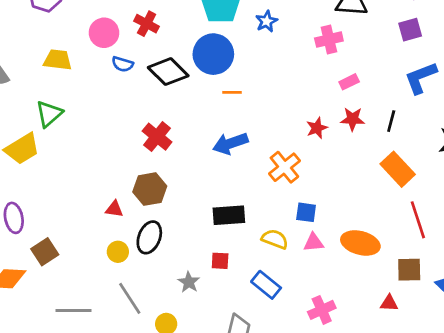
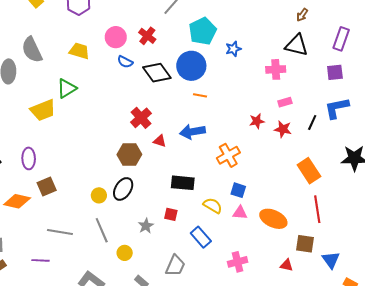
black line: (391, 121) -> (312, 122), moved
red star: (317, 128) -> (257, 121), moved
red triangle: (114, 209) -> (160, 141), moved

